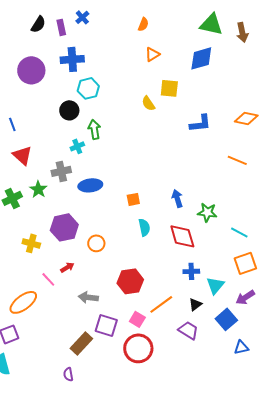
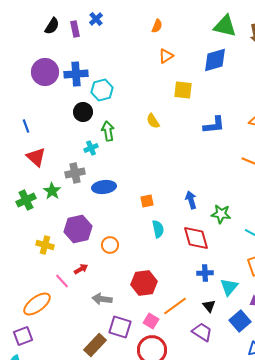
blue cross: (72, 59) -> (76, 74), moved
yellow semicircle: (148, 103) -> (153, 121), moved
black triangle: (195, 304) -> (209, 306), turned -32

